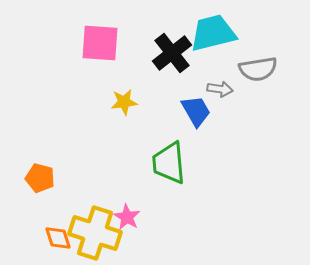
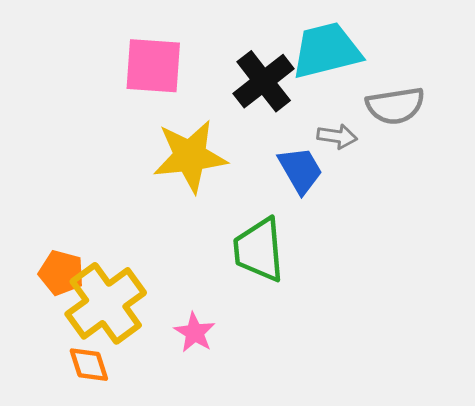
yellow star: (124, 102) -> (190, 156), size x1.8
yellow cross: (95, 233) -> (106, 303), moved, turned 36

